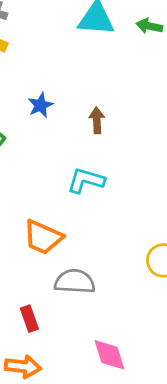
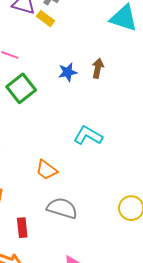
brown arrow: (97, 120) -> (98, 68), moved
orange trapezoid: (43, 237) -> (46, 170), size x0.7

